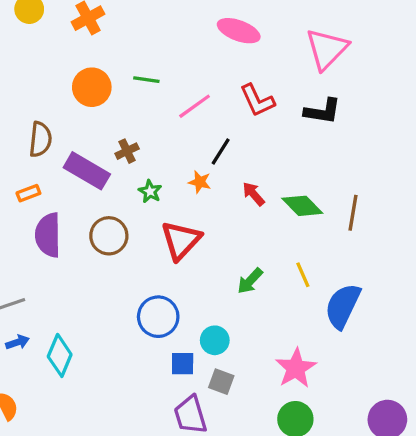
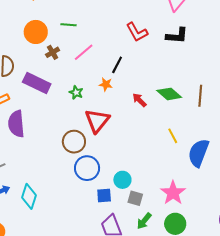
pink line: (195, 106) -> (84, 52), moved
brown cross: (127, 151) -> (53, 52), moved
red arrow: (253, 194) -> (139, 100), moved
brown circle: (109, 236) -> (74, 142), moved
green arrow: (250, 281) -> (144, 221), moved
gray square: (221, 382) -> (135, 198), moved

